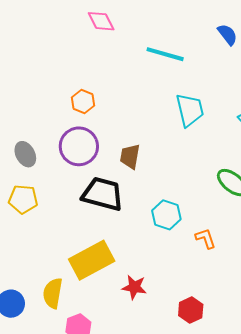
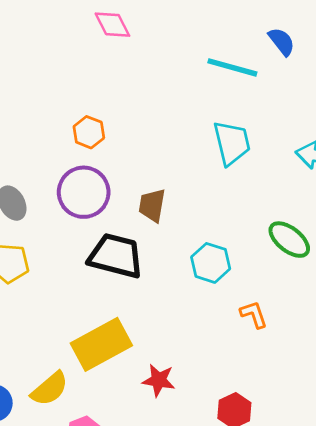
cyan line: (165, 54) -> (232, 67), moved
cyan hexagon: (166, 215) -> (211, 263), moved
yellow semicircle: (53, 293) -> (50, 389), turned -140

